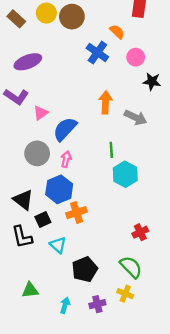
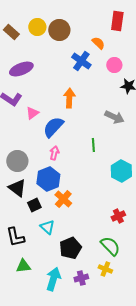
orange arrow: (106, 102) -> (69, 98), moved
gray circle: (37, 153) -> (17, 161), moved
cyan hexagon: (125, 174) -> (121, 171), moved
orange cross: (77, 213) -> (63, 199), turned -30
black L-shape: (22, 237) -> (15, 237), moved
cyan arrow: (65, 305) -> (53, 279), size x1.6

